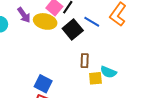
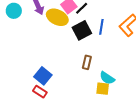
blue line: (92, 22) -> (101, 27), turned 56
yellow square: (95, 78) -> (103, 89), moved

